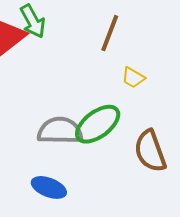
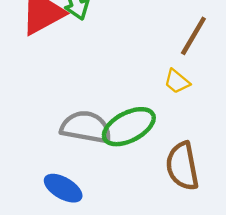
brown line: (110, 33) -> (193, 36), moved

